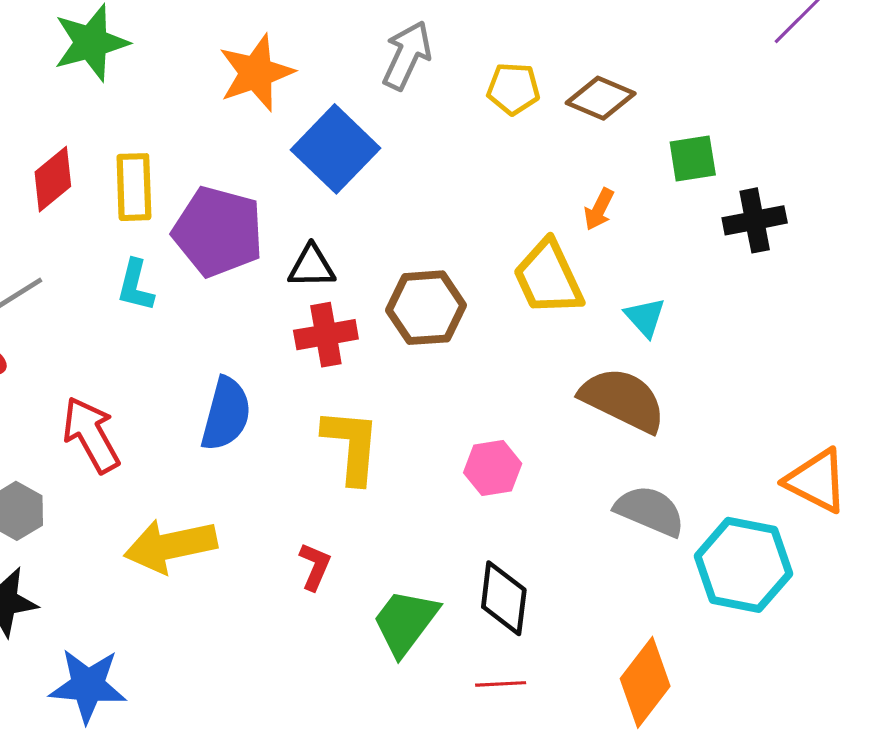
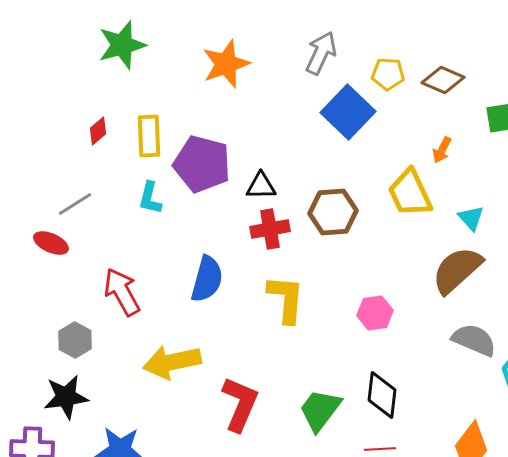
blue square: (336, 149) -> (348, 112), moved
red diamond: (53, 179) -> (98, 131), size x0.7
brown semicircle: (623, 400) -> (457, 270), turned -68
red L-shape: (315, 566) -> (240, 404), moved, size x1.8

